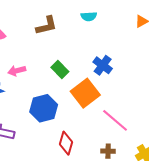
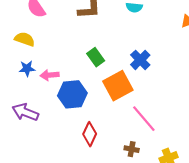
pink arrow: (17, 71) -> (50, 75), moved

